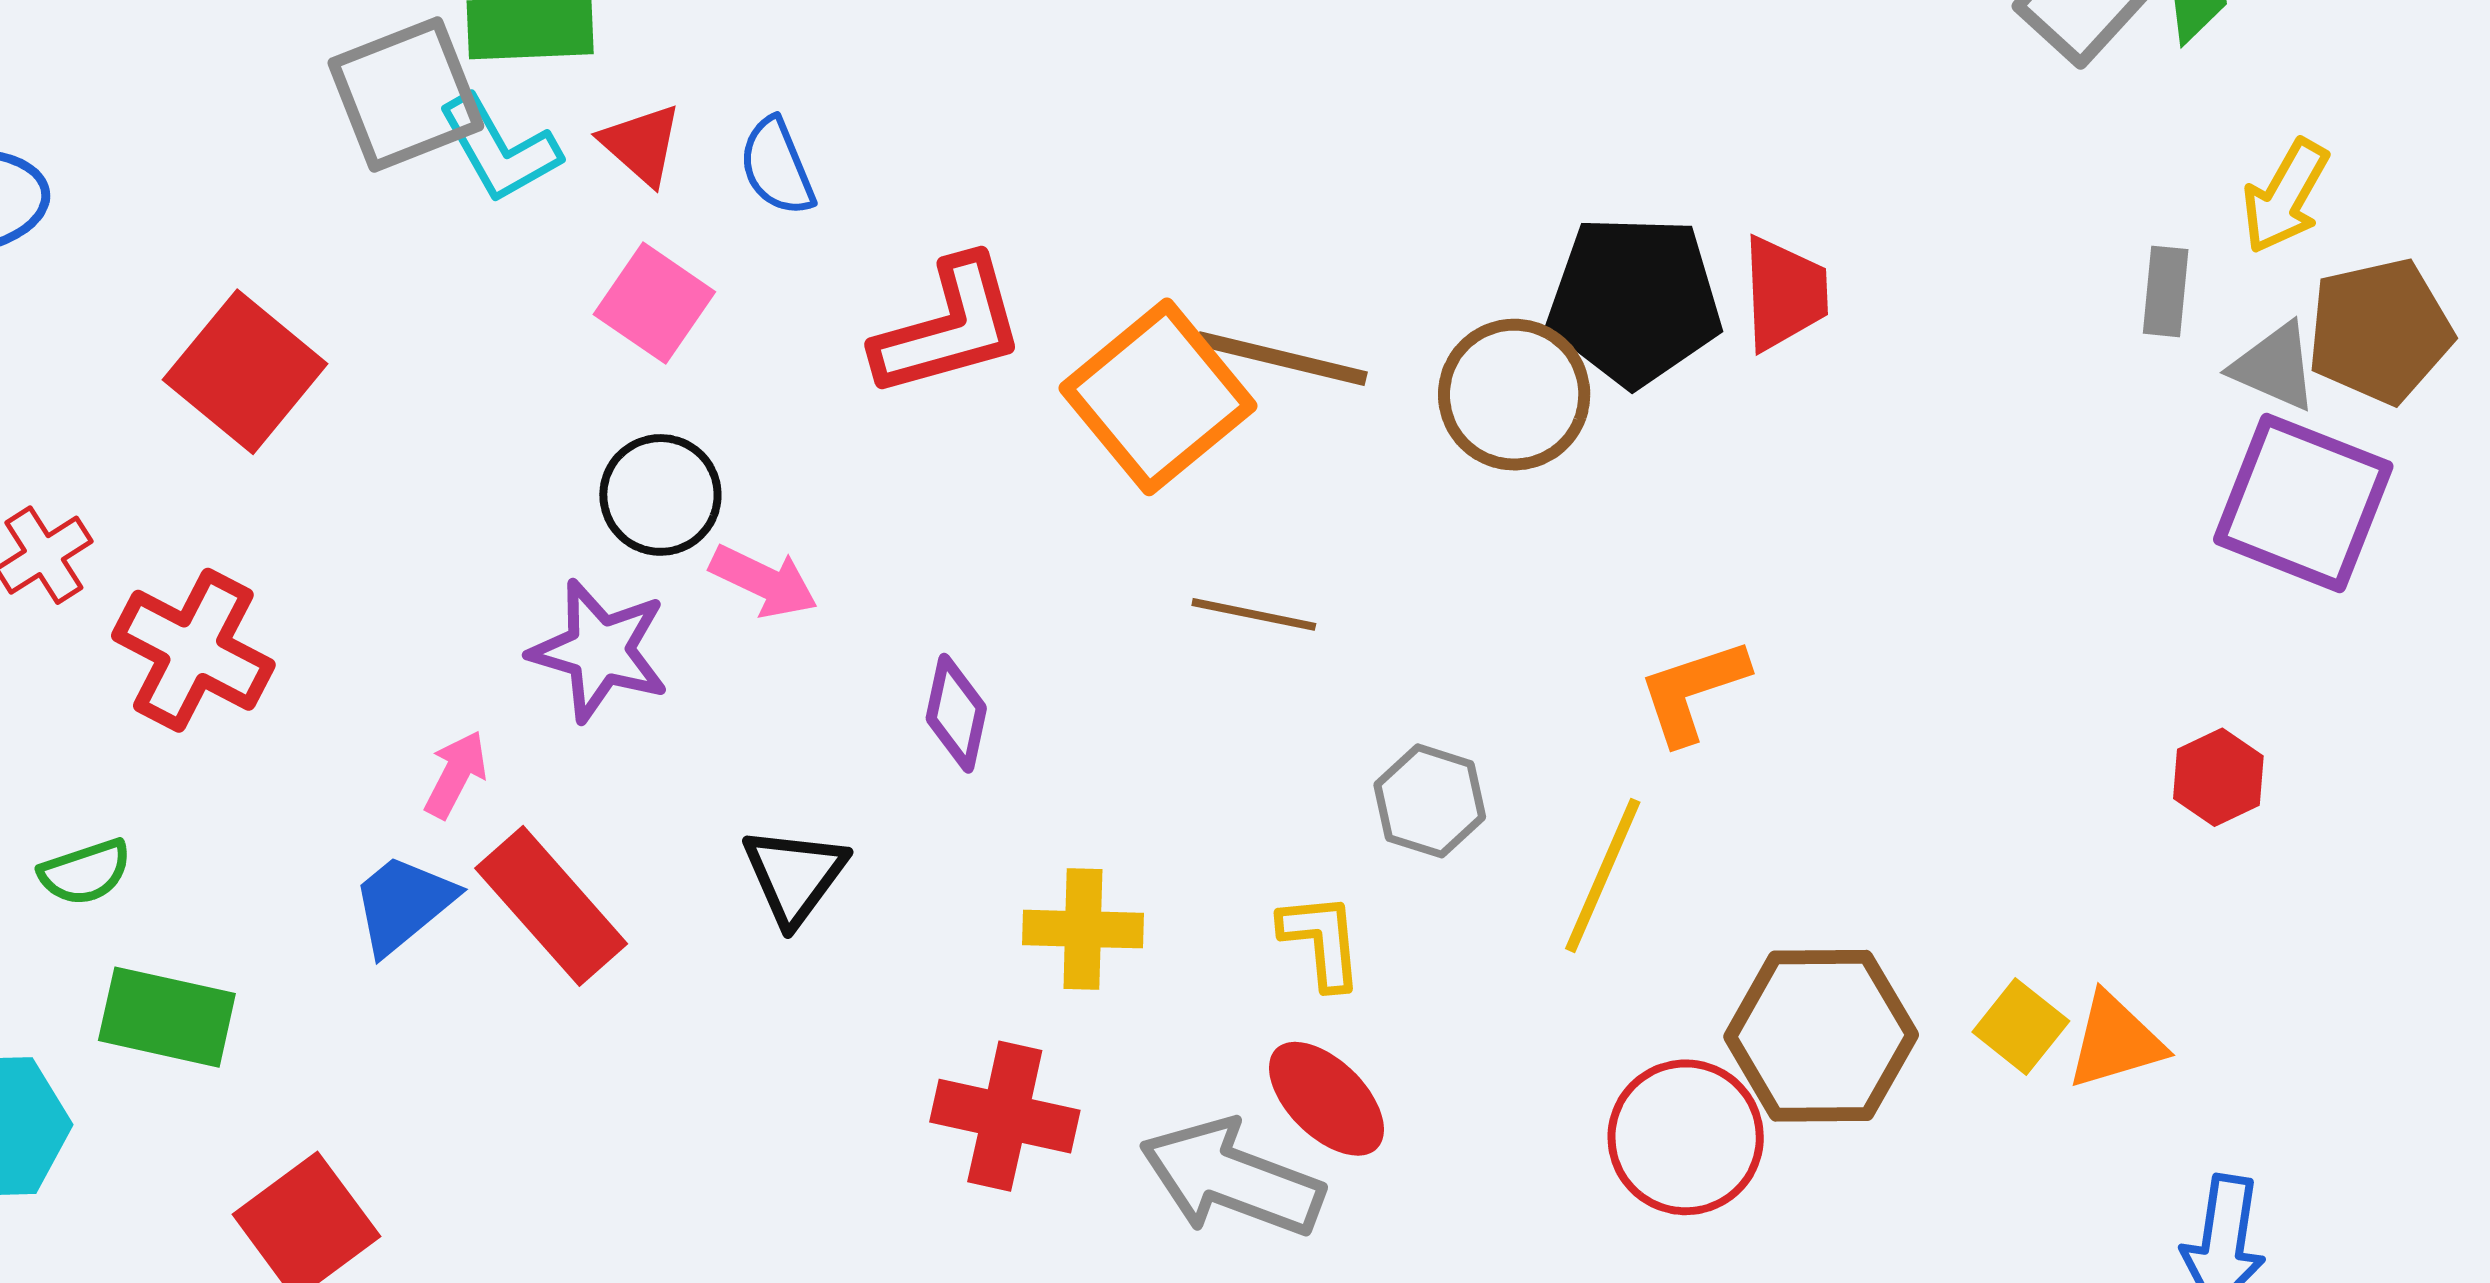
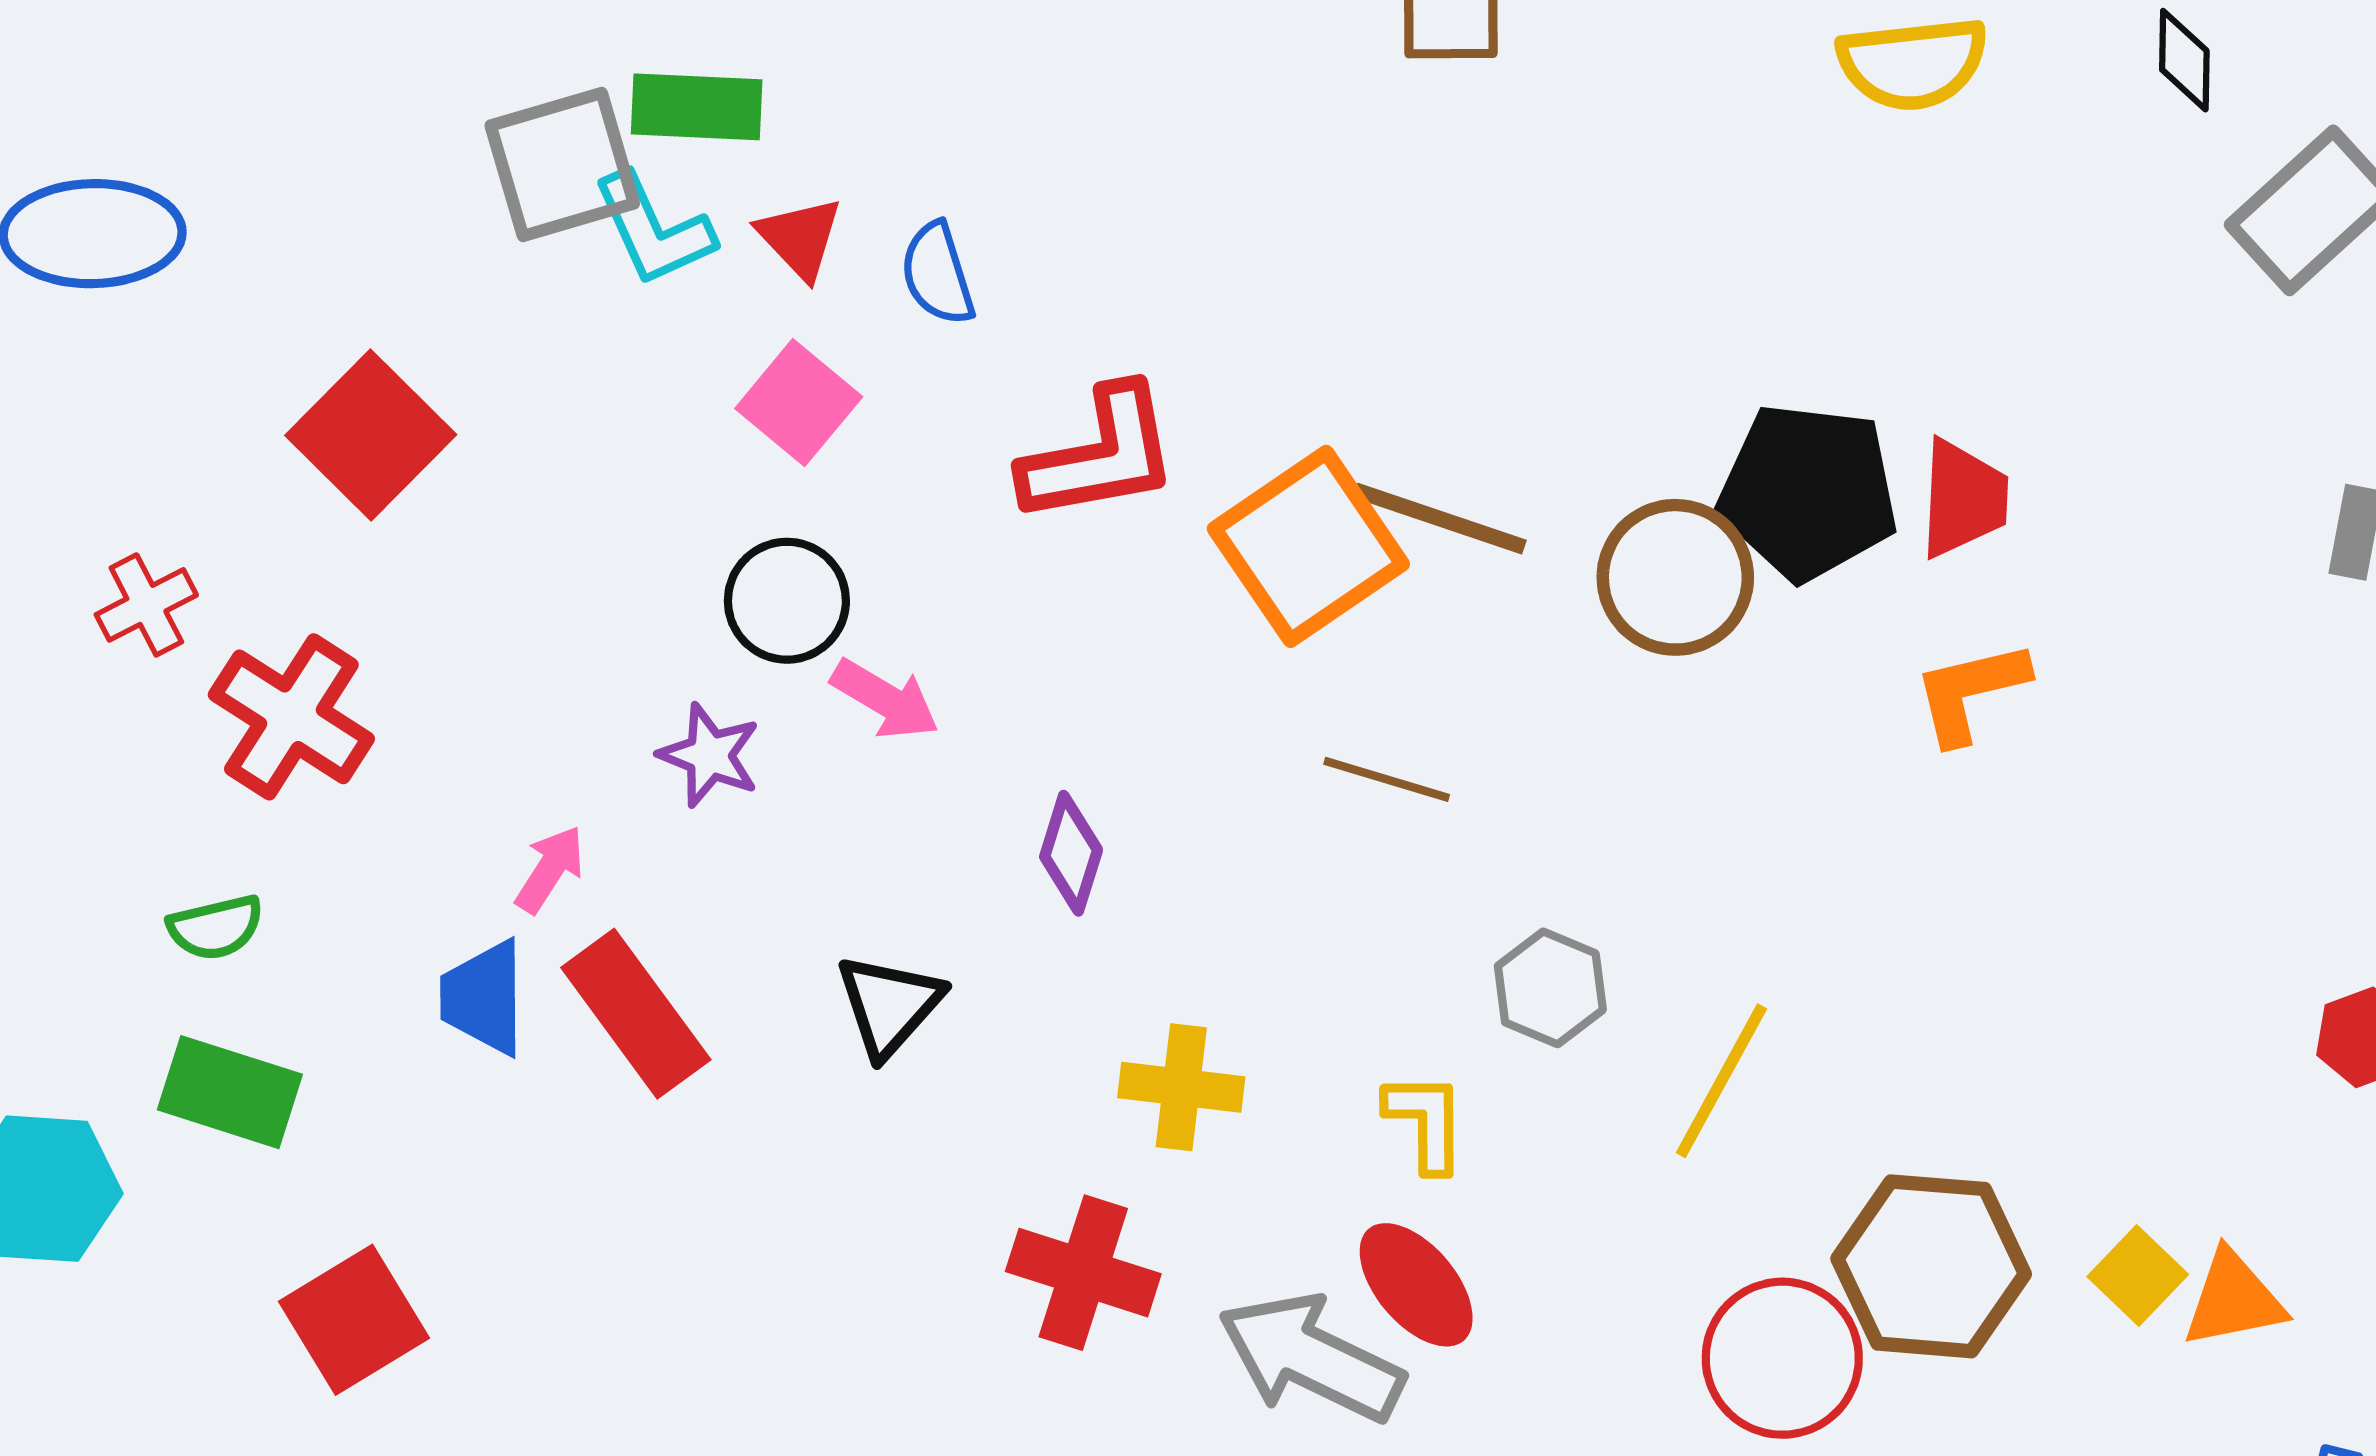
purple star: (600, 651) -> (710, 755), size x0.7
orange L-shape: (1693, 691) -> (1970, 692), moved
green semicircle: (85, 872) -> (216, 927), moved
blue trapezoid: (403, 904) -> (484, 998), turned -56

